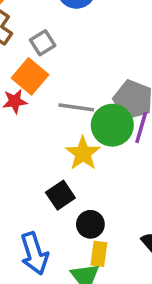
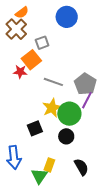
green circle: (112, 125) -> (69, 114), moved
black circle: (90, 224) -> (66, 136), moved

